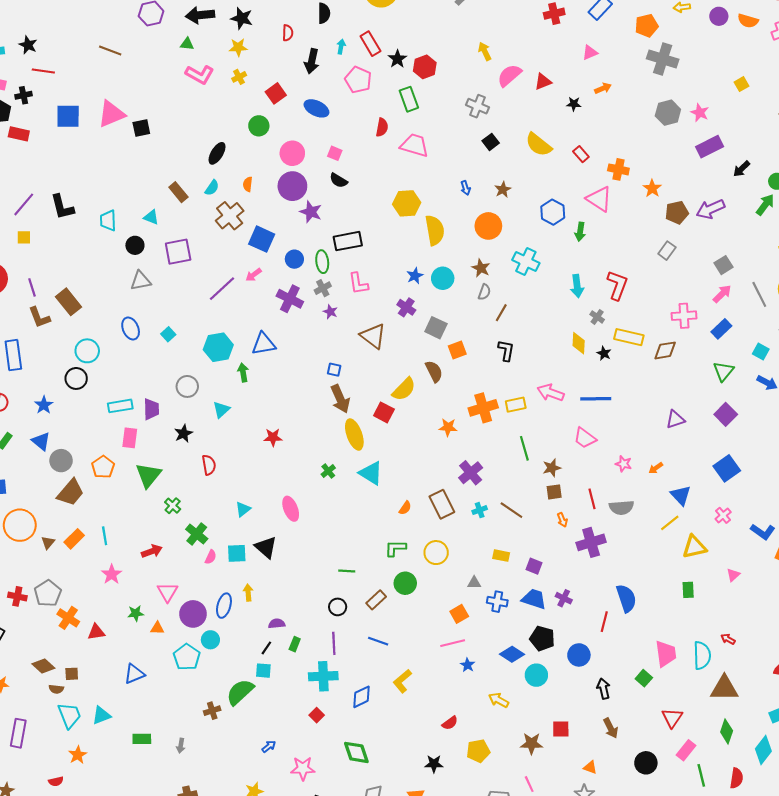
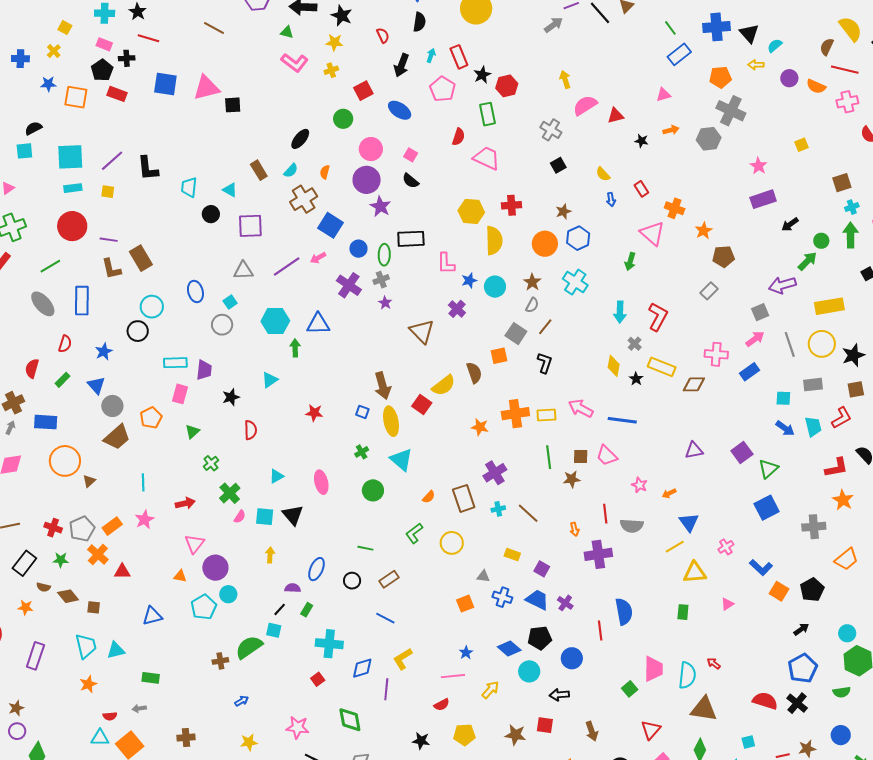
red cross: (554, 14) -> (512, 205), moved
red semicircle: (288, 33) -> (383, 35), turned -35
gray hexagon: (668, 113) -> (709, 139), moved
yellow semicircle: (539, 145) -> (603, 174), size x0.6
blue arrow: (465, 188) -> (611, 200), moved
purple arrow: (710, 209) -> (782, 285), moved
blue hexagon: (553, 212) -> (578, 238), moved
gray triangle: (141, 281) -> (243, 271), moved
pink L-shape: (358, 283) -> (446, 263), moved
purple line: (32, 287) -> (109, 240), turned -72
gray square: (436, 328) -> (516, 334), moved
cyan square: (761, 352) -> (783, 398), turned -35
blue square: (334, 370) -> (362, 412), moved
green triangle: (723, 371) -> (768, 469), moved
gray circle: (187, 386) -> (222, 325), moved
blue square: (727, 468) -> (767, 508), moved
green triangle: (148, 475) -> (192, 431), size x0.6
brown square: (554, 492) -> (581, 456), moved
orange rectangle: (74, 539) -> (112, 526), moved
green L-shape: (395, 548) -> (414, 533), turned -45
green circle: (405, 583) -> (373, 490), moved
blue ellipse: (224, 606) -> (316, 569), moved
green star: (136, 613) -> (61, 560), moved
red line: (604, 622) -> (600, 630), turned -30
black pentagon: (542, 638) -> (540, 638), turned -30
purple line: (334, 643) -> (386, 689), moved
pink line: (453, 643) -> (453, 676), moved
brown semicircle: (56, 689) -> (43, 587), moved
black arrow: (603, 689) -> (559, 695), moved, turned -90
yellow arrow: (499, 700) -> (490, 690), turned 96
gray arrow: (181, 746) -> (139, 708), moved, turned 64
blue arrow: (269, 746) -> (242, 701), moved
red semicircle: (56, 781) -> (110, 716), moved

